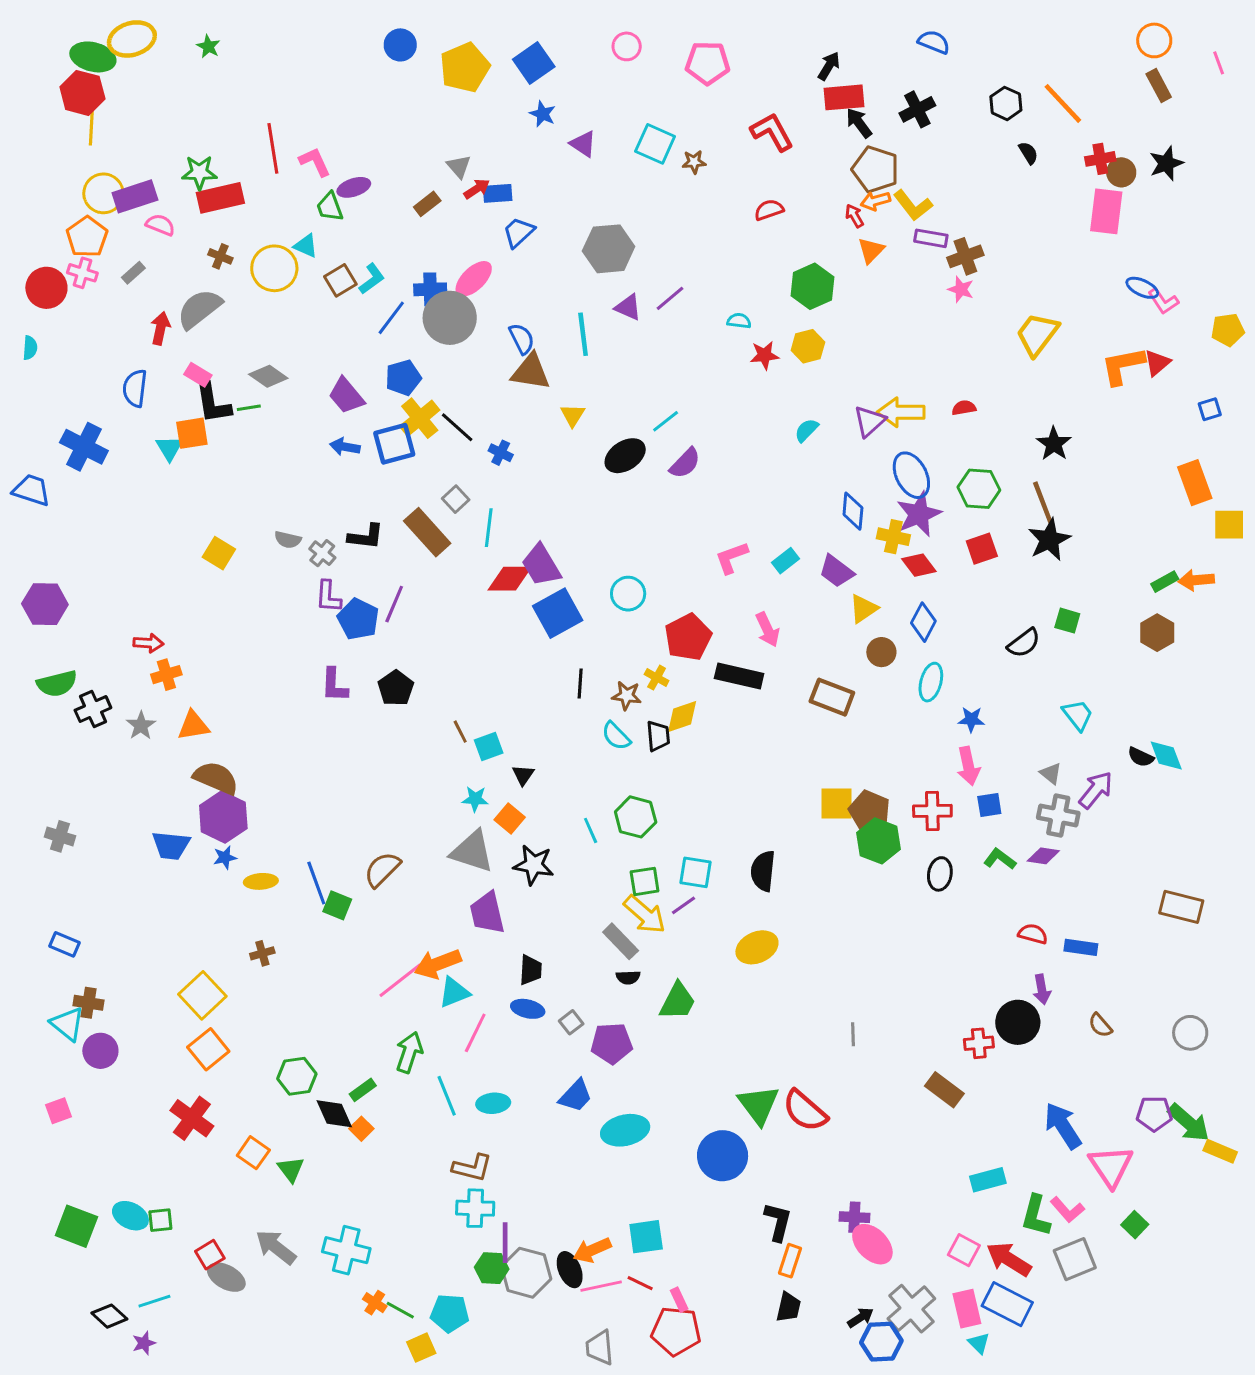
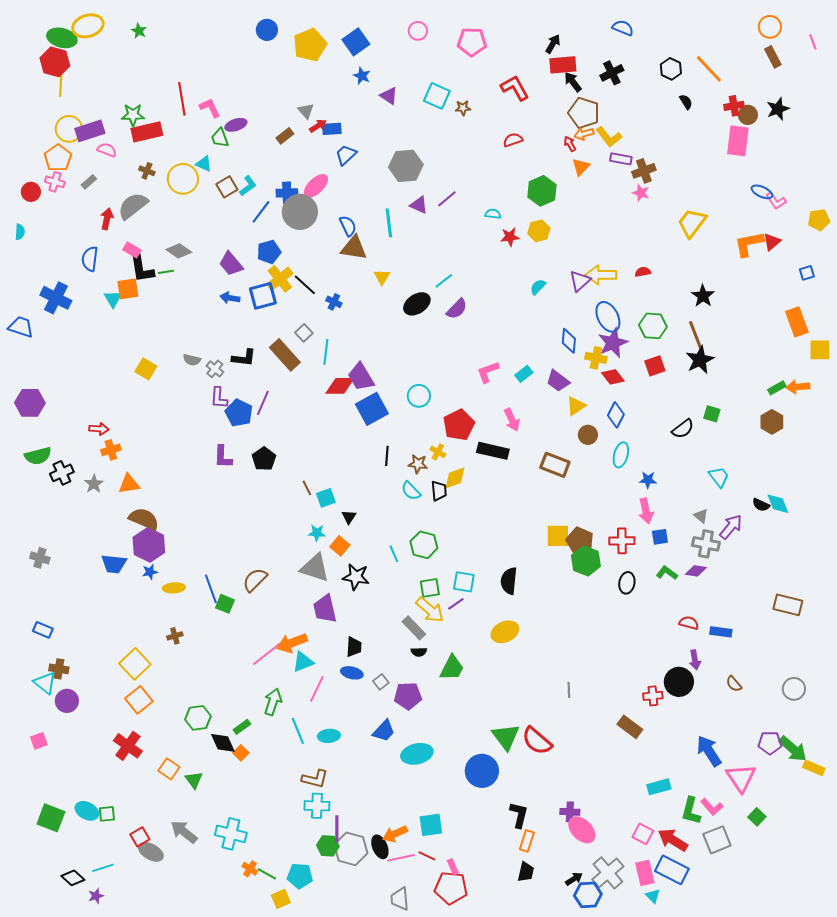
red circle: (46, 288) -> (31, 192), size x0.7

